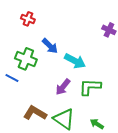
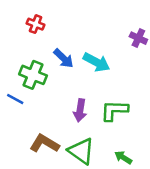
cyan arrow: (75, 61) -> (96, 62), moved
purple arrow: (63, 87) -> (80, 110), turned -30

